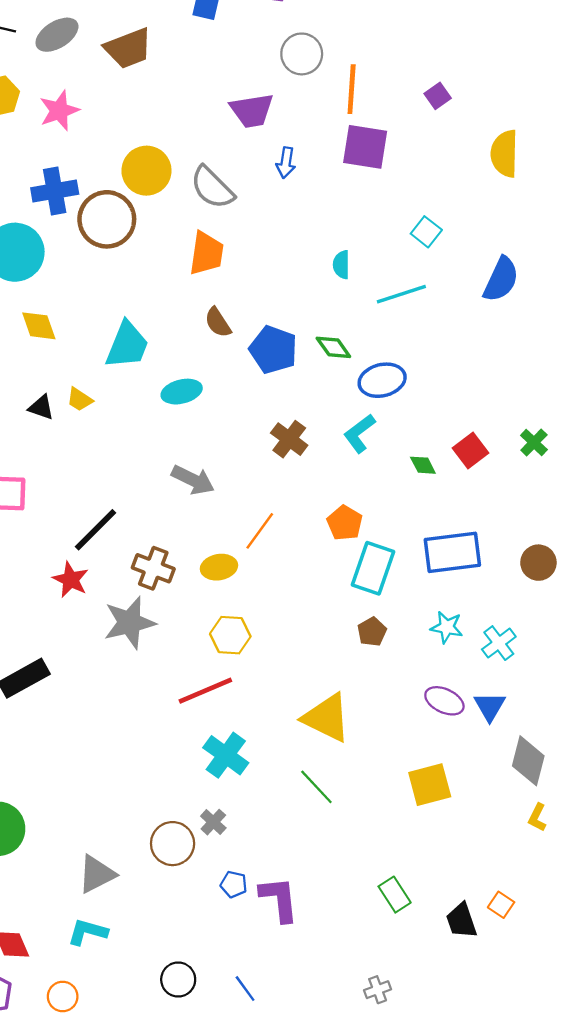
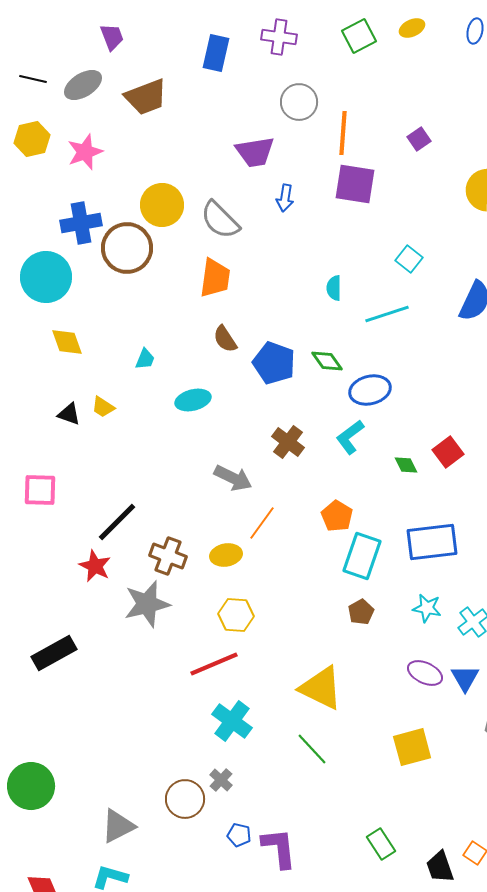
cyan trapezoid: (127, 345) -> (145, 359), size x0.5
gray arrow: (193, 480) -> (233, 478), moved

